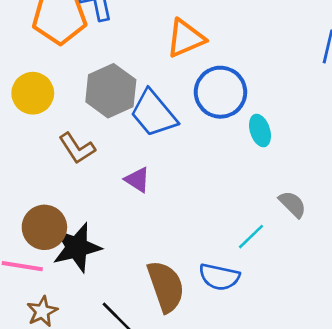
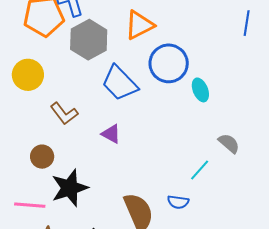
gray hexagon: (111, 91) -> (89, 40), moved
brown circle: (44, 227) -> (42, 157), moved, size x0.7
blue semicircle: (219, 277) -> (178, 202), size x0.7

